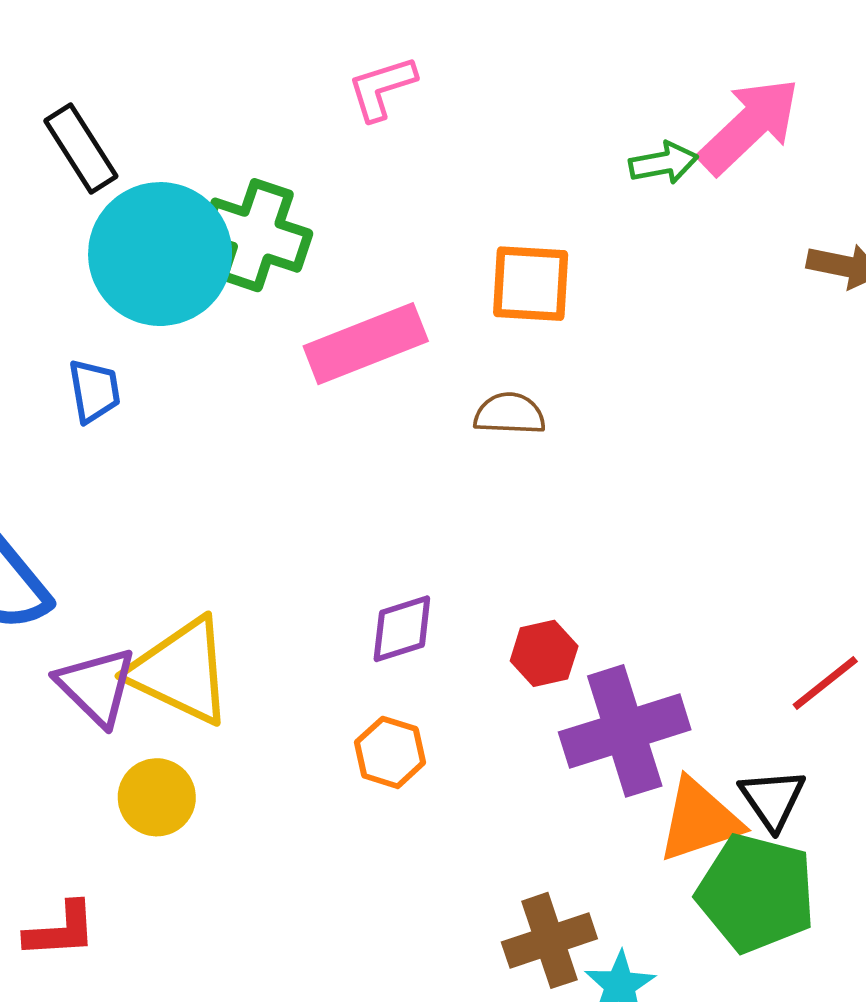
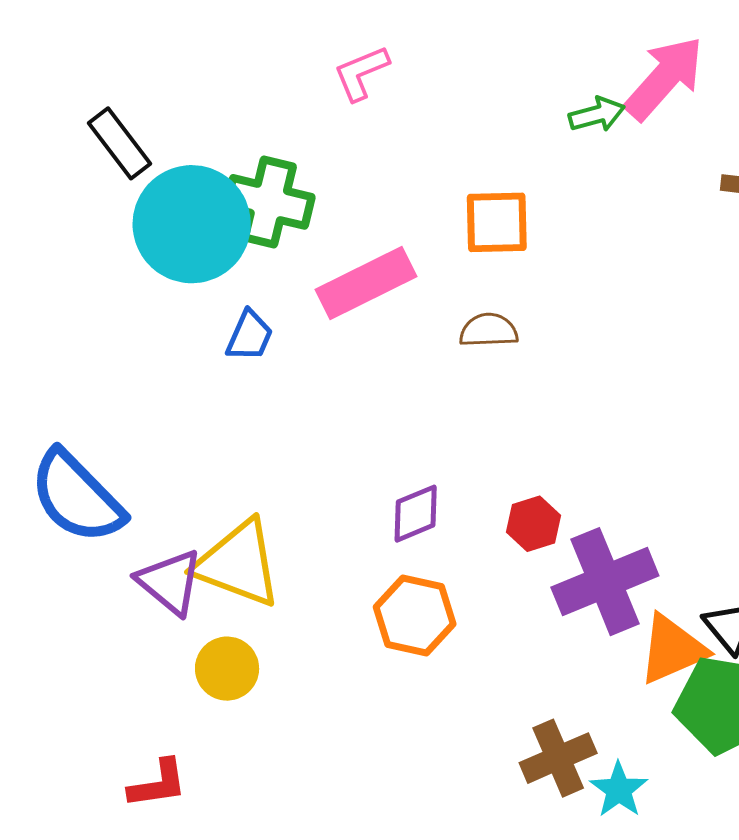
blue trapezoid: (94, 391) -> (249, 336), moved, turned 38
orange hexagon: (390, 752) -> (415, 616), size x1.4

